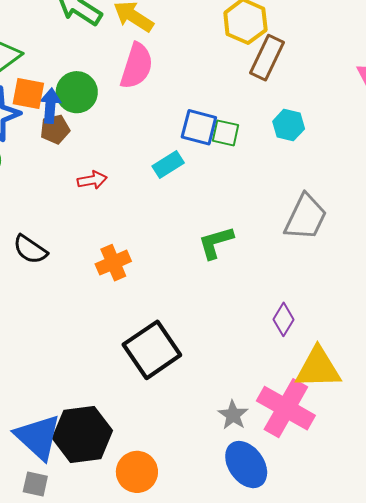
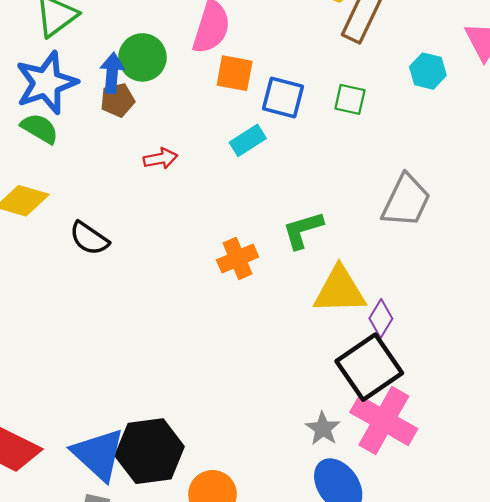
orange square: (28, 93) -> (235, 73), moved
cyan hexagon: (289, 125) -> (428, 71), moved
green square: (225, 133) -> (350, 99), moved
orange cross: (113, 263) -> (238, 258), moved
black square: (152, 350) -> (369, 367), moved
yellow triangle: (318, 368) -> (340, 290), moved

